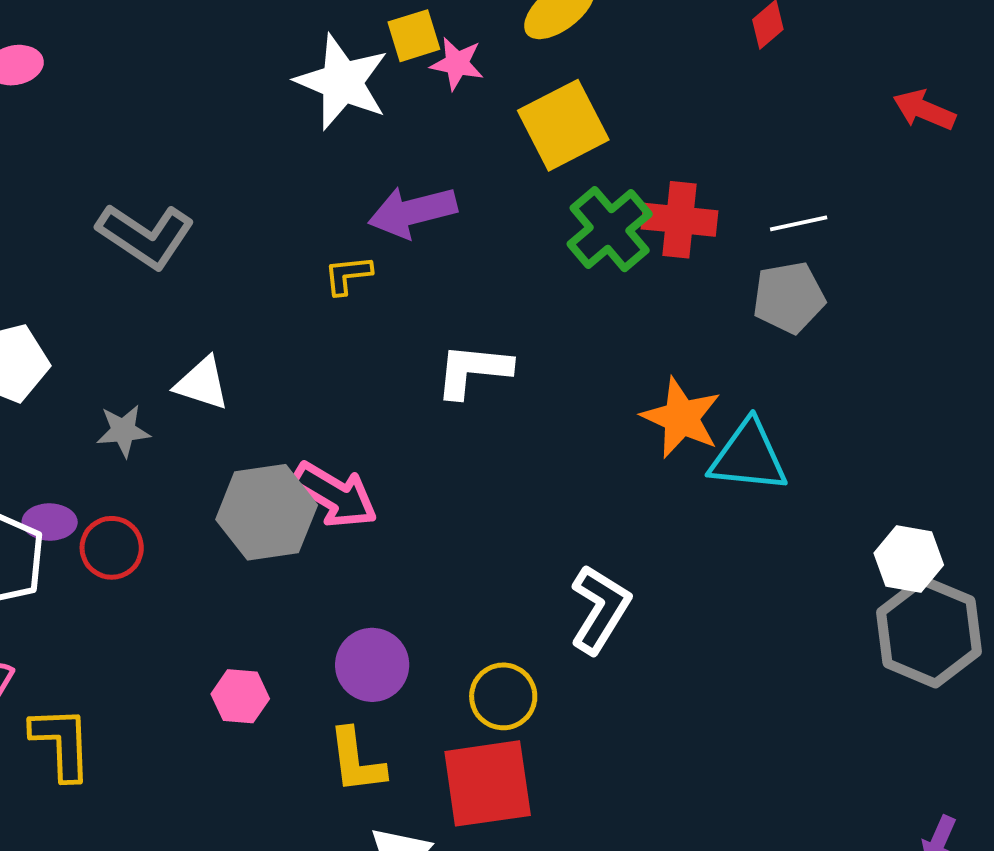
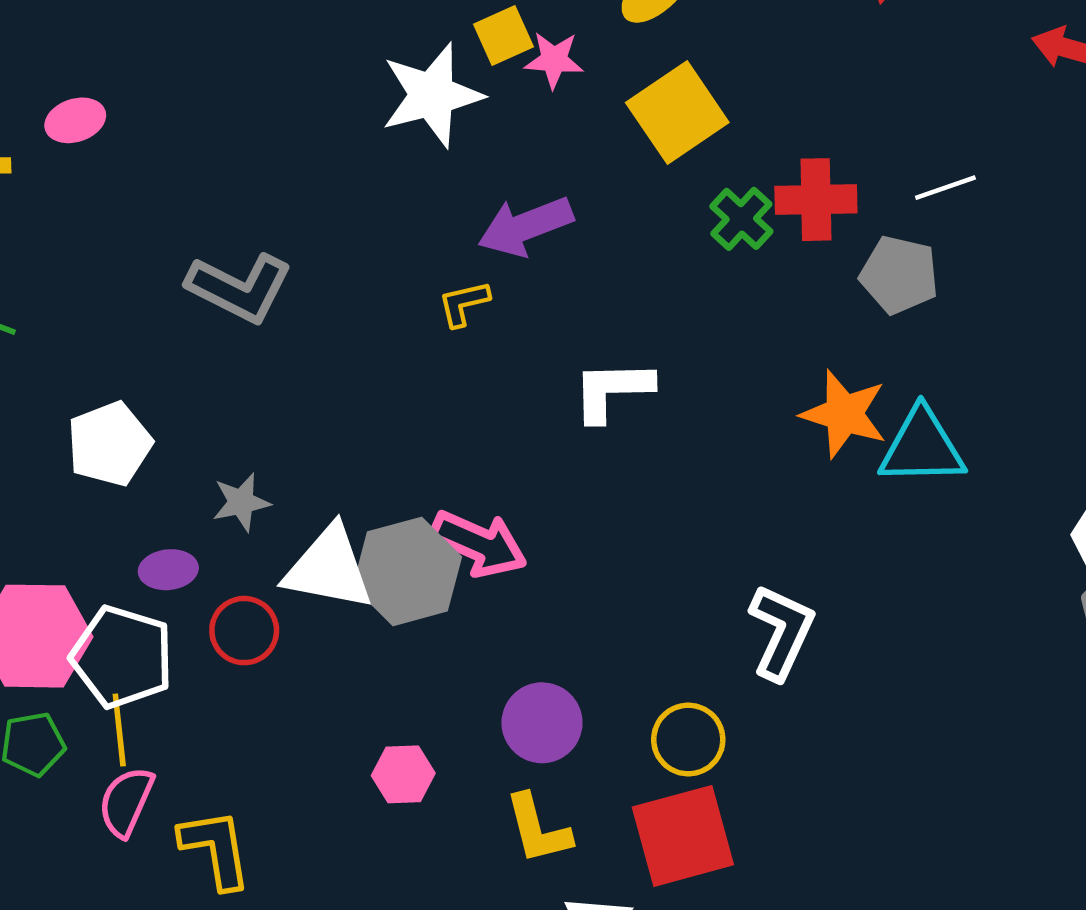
white star: (342, 82) -> (432, 95), turned -30
green cross: (610, 229) -> (741, 219), size x0.7
gray pentagon: (789, 297) -> (899, 275), moved, turned 30
white triangle: (202, 383) -> (329, 568), moved, size x1.5
purple ellipse: (50, 522) -> (168, 570), moved

